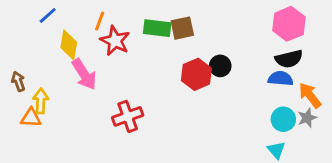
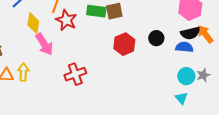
black circle: (220, 66) -> (156, 38), moved
orange arrow: (310, 95) -> (205, 34), moved
yellow arrow: (41, 101) -> (23, 72), moved

